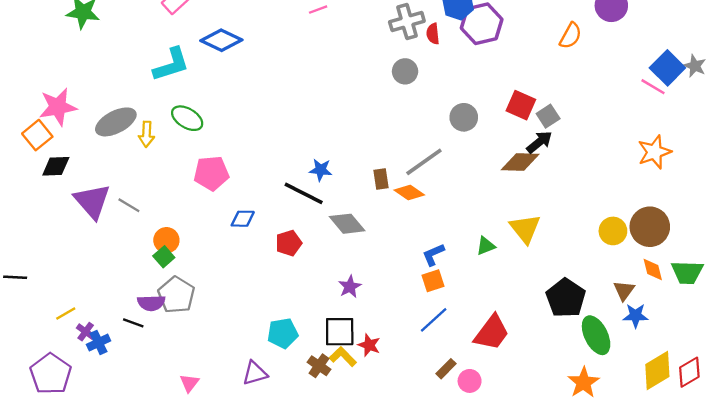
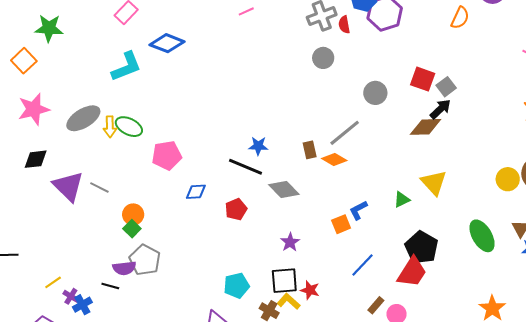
green ellipse: (187, 118) -> (129, 127), moved
orange square: (37, 135) -> (24, 61), moved
orange square: (433, 281) -> (341, 224), moved
black pentagon: (566, 298) -> (422, 247), moved
green ellipse: (596, 335) -> (482, 236), moved

